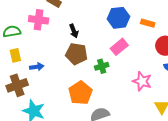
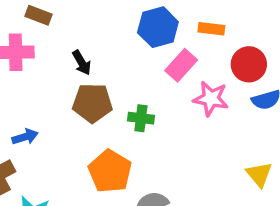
pink rectangle: (119, 47) -> (181, 65), moved
green cross: (102, 66) -> (141, 118), turned 32
pink star: (142, 81) -> (211, 99), moved

